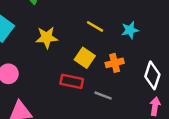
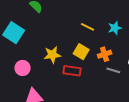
yellow star: (47, 37) -> (52, 55), moved
gray line: (103, 96) -> (113, 70), moved

